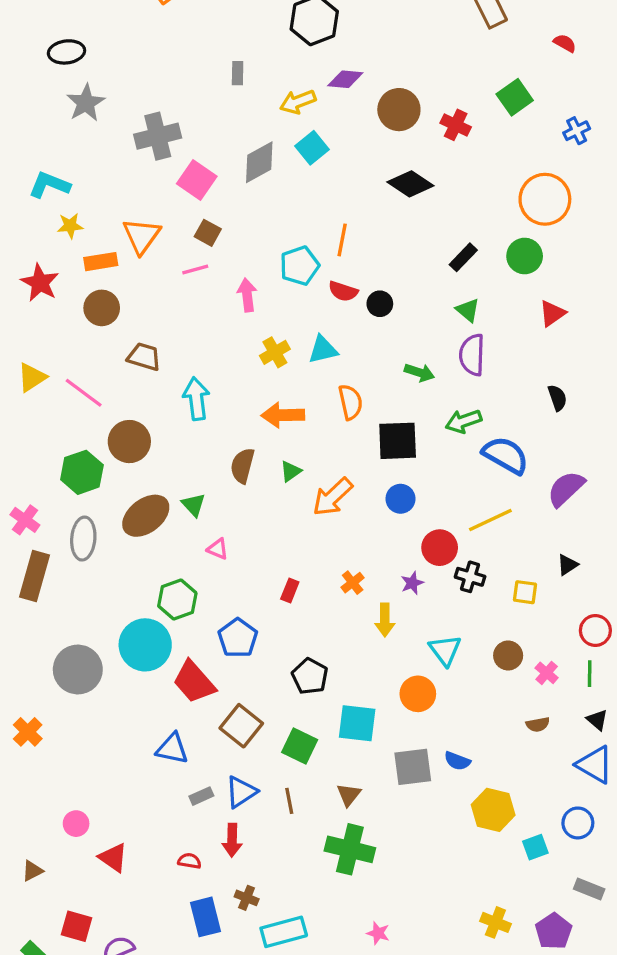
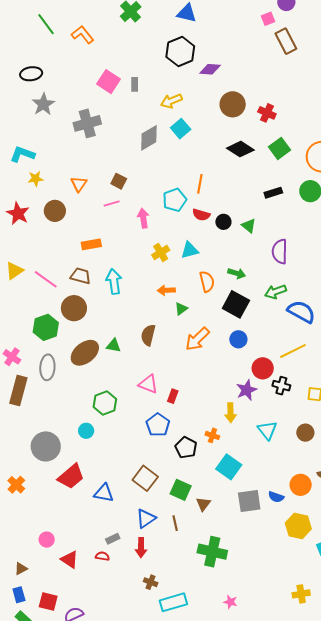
purple diamond: (345, 79) -> (210, 69), moved
green square: (515, 97) -> (279, 148), moved
pink square: (197, 180) -> (109, 82), moved
orange triangle: (142, 236) -> (79, 184), size x0.7
black rectangle: (463, 257) -> (273, 193), turned 30
orange rectangle: (101, 262) -> (91, 244), moved
brown circle: (102, 308) -> (55, 211), moved
green triangle: (468, 310) -> (249, 226), moved
brown trapezoid: (144, 357) -> (81, 276), moved
green arrow: (419, 372) -> (237, 273), moved
orange arrow: (283, 415) -> (166, 290), size x0.7
black square: (398, 441) -> (236, 304), turned 32
brown semicircle: (242, 466) -> (148, 335), moved
green triangle: (291, 471) -> (181, 309), moved
green triangle: (194, 505) -> (114, 346), turned -35
pink triangle: (218, 549) -> (148, 384), moved, size x1.5
orange cross: (353, 583) -> (212, 435), moved, turned -32
purple star: (412, 583) -> (247, 390), size x1.5
blue pentagon: (238, 638) -> (158, 425), moved
cyan circle: (145, 645) -> (86, 431), size x0.5
red trapezoid: (194, 682) -> (71, 476), moved, turned -88
orange circle: (418, 694) -> (301, 485), moved
cyan square: (357, 723) -> (229, 467), moved, turned 30
brown triangle: (349, 795) -> (203, 504), moved
gray rectangle: (201, 796) -> (113, 539), moved
red semicircle: (189, 861) -> (102, 556), moved
blue rectangle: (206, 917) -> (19, 595), moved, size x0.7
yellow cross: (495, 922) -> (301, 594), turned -30

